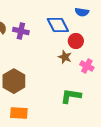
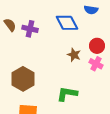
red circle: (76, 41) -> (97, 46), moved
green L-shape: (71, 96) -> (67, 94), moved

